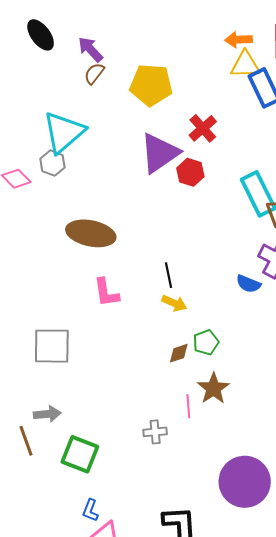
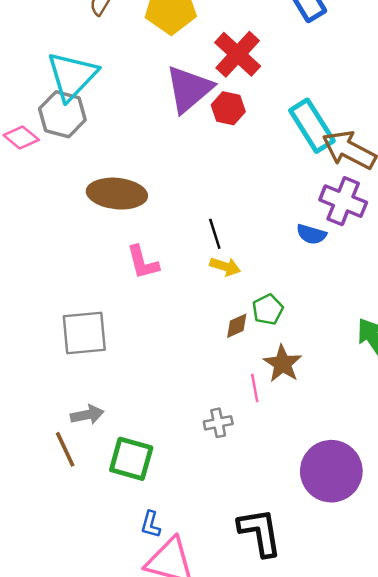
red cross: (203, 128) -> (238, 54), size x1.4
gray hexagon: (52, 163) -> (62, 114), size x1.5

